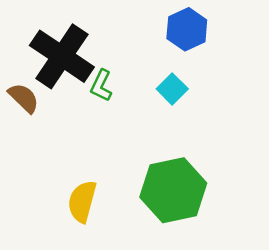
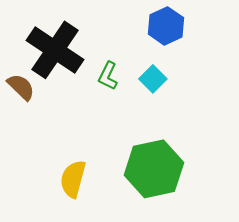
green L-shape: (101, 86) -> (108, 76), moved

